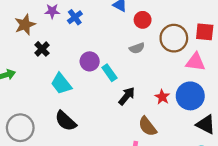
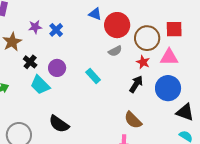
red circle: (143, 20) -> (117, 25), size x1.6
purple circle: (90, 61) -> (57, 68), moved
cyan trapezoid: (61, 84) -> (40, 85), moved
black arrow: (127, 96) -> (136, 84), moved
red star: (162, 97) -> (143, 62), moved

